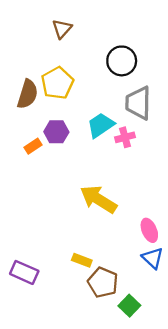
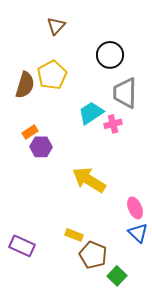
purple hexagon: (56, 132) -> (41, 147), moved

